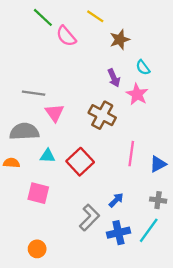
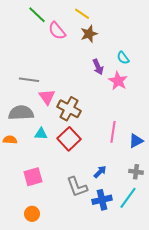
brown star: (120, 40) -> (89, 34), moved
brown cross: (102, 115) -> (69, 109), moved
pink square: (38, 193) -> (33, 177), moved, turned -30
gray L-shape: (89, 218) -> (77, 187), turned 115

